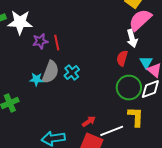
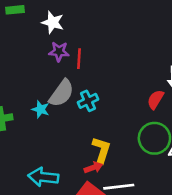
white star: (20, 22) -> (53, 22), moved, size x0.7
cyan star: (36, 79) -> (41, 109), moved
yellow L-shape: (136, 117) -> (101, 150), moved

